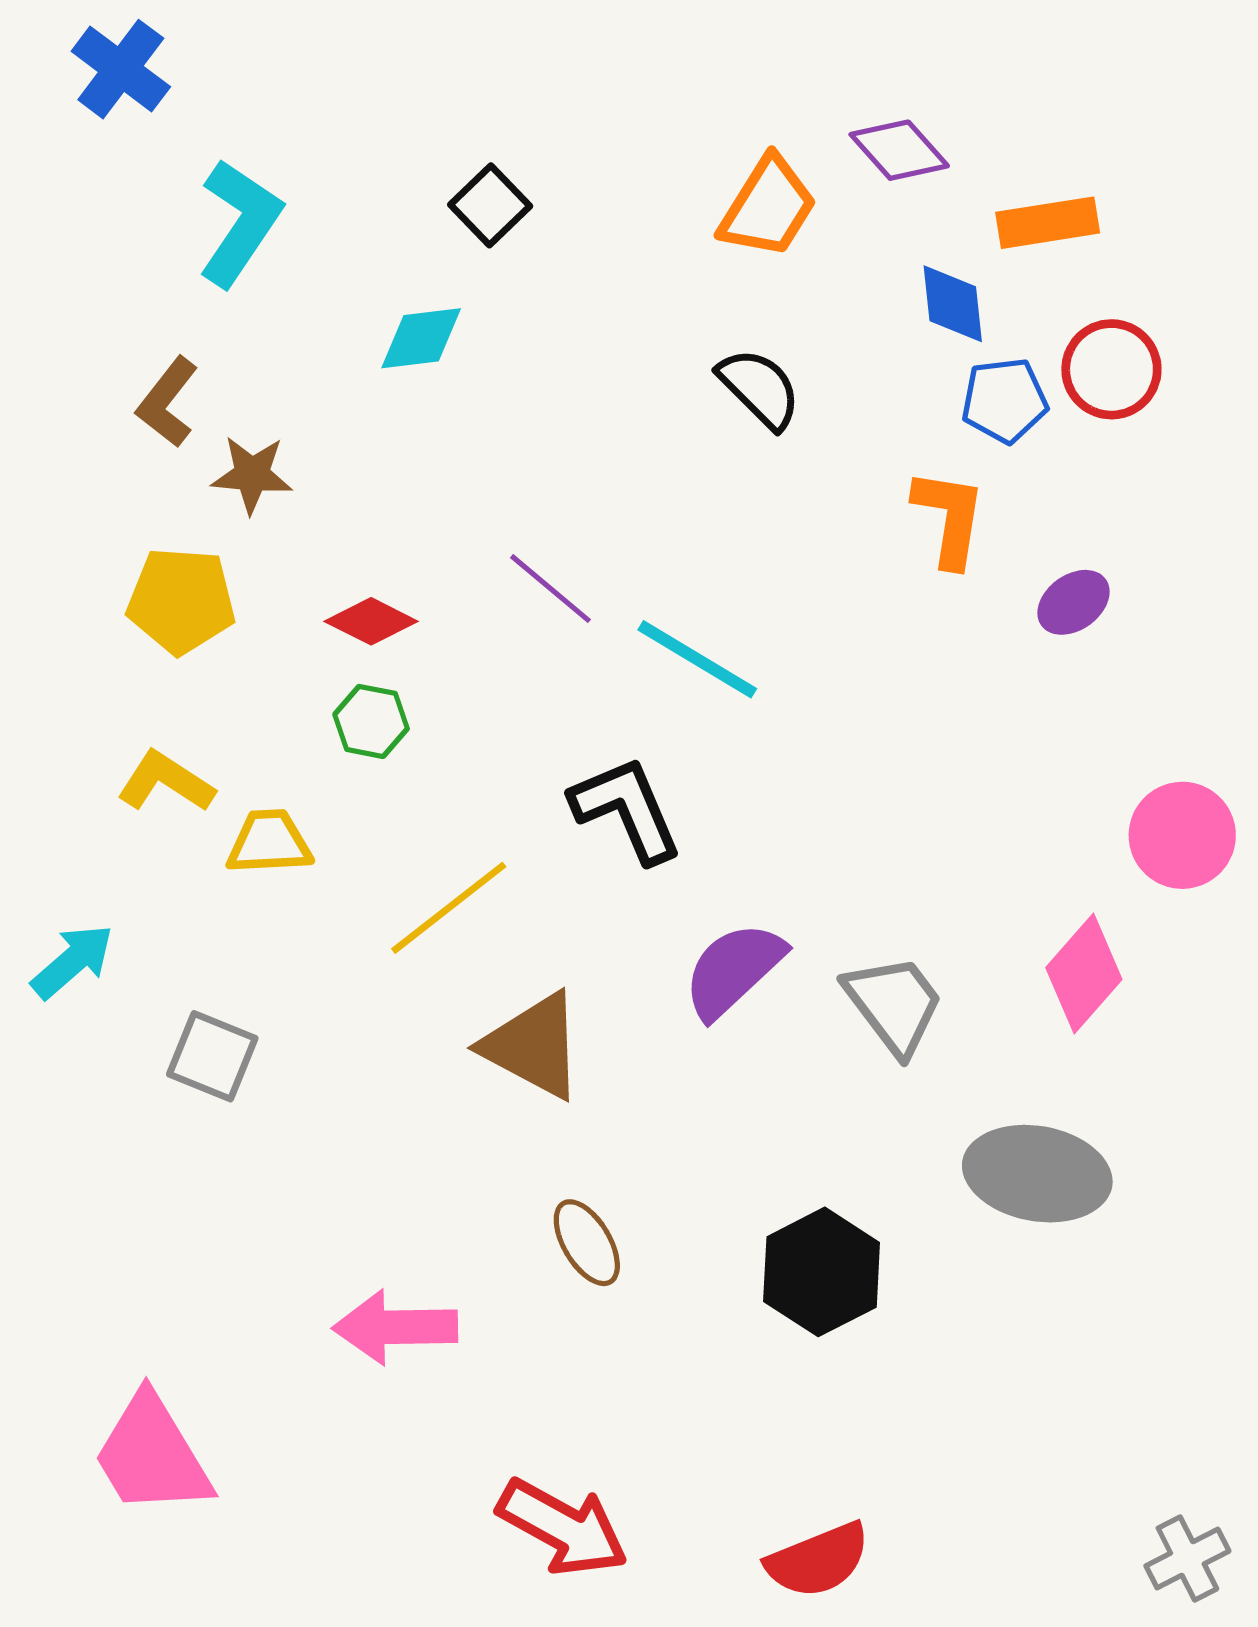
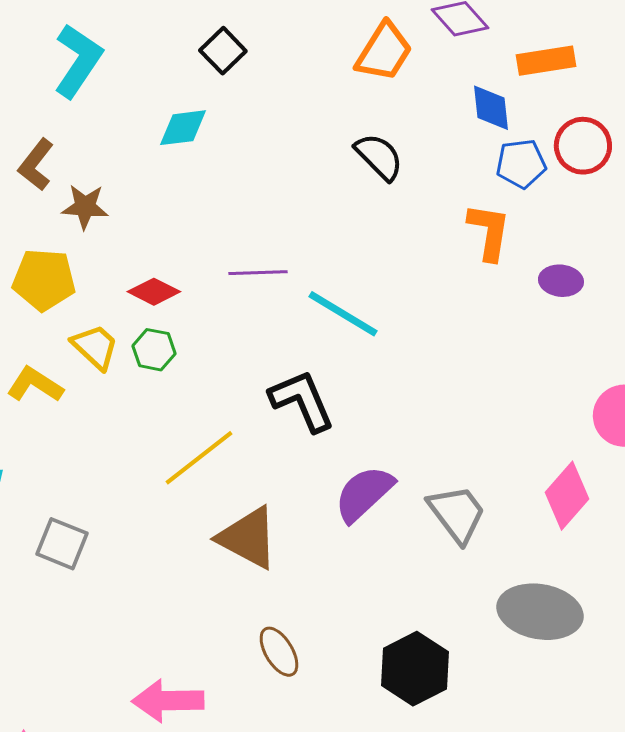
purple line: (551, 589) -> (258, 273), turned -42
purple ellipse: (1074, 602) -> (561, 281), turned 42
yellow trapezoid: (269, 842) -> (95, 347), moved, turned 46

